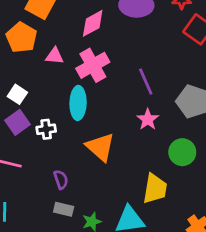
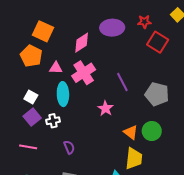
cyan ellipse: (78, 103) -> (63, 94), moved
pink star: (148, 119) -> (105, 108), moved
orange triangle: (100, 147) -> (131, 132), moved, size x0.7
purple semicircle: (61, 180) -> (69, 147), moved

